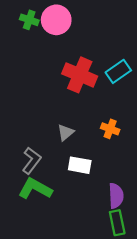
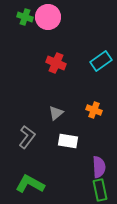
red cross: (80, 75) -> (56, 63), moved, size x0.7
green L-shape: (35, 189) -> (30, 184), moved

